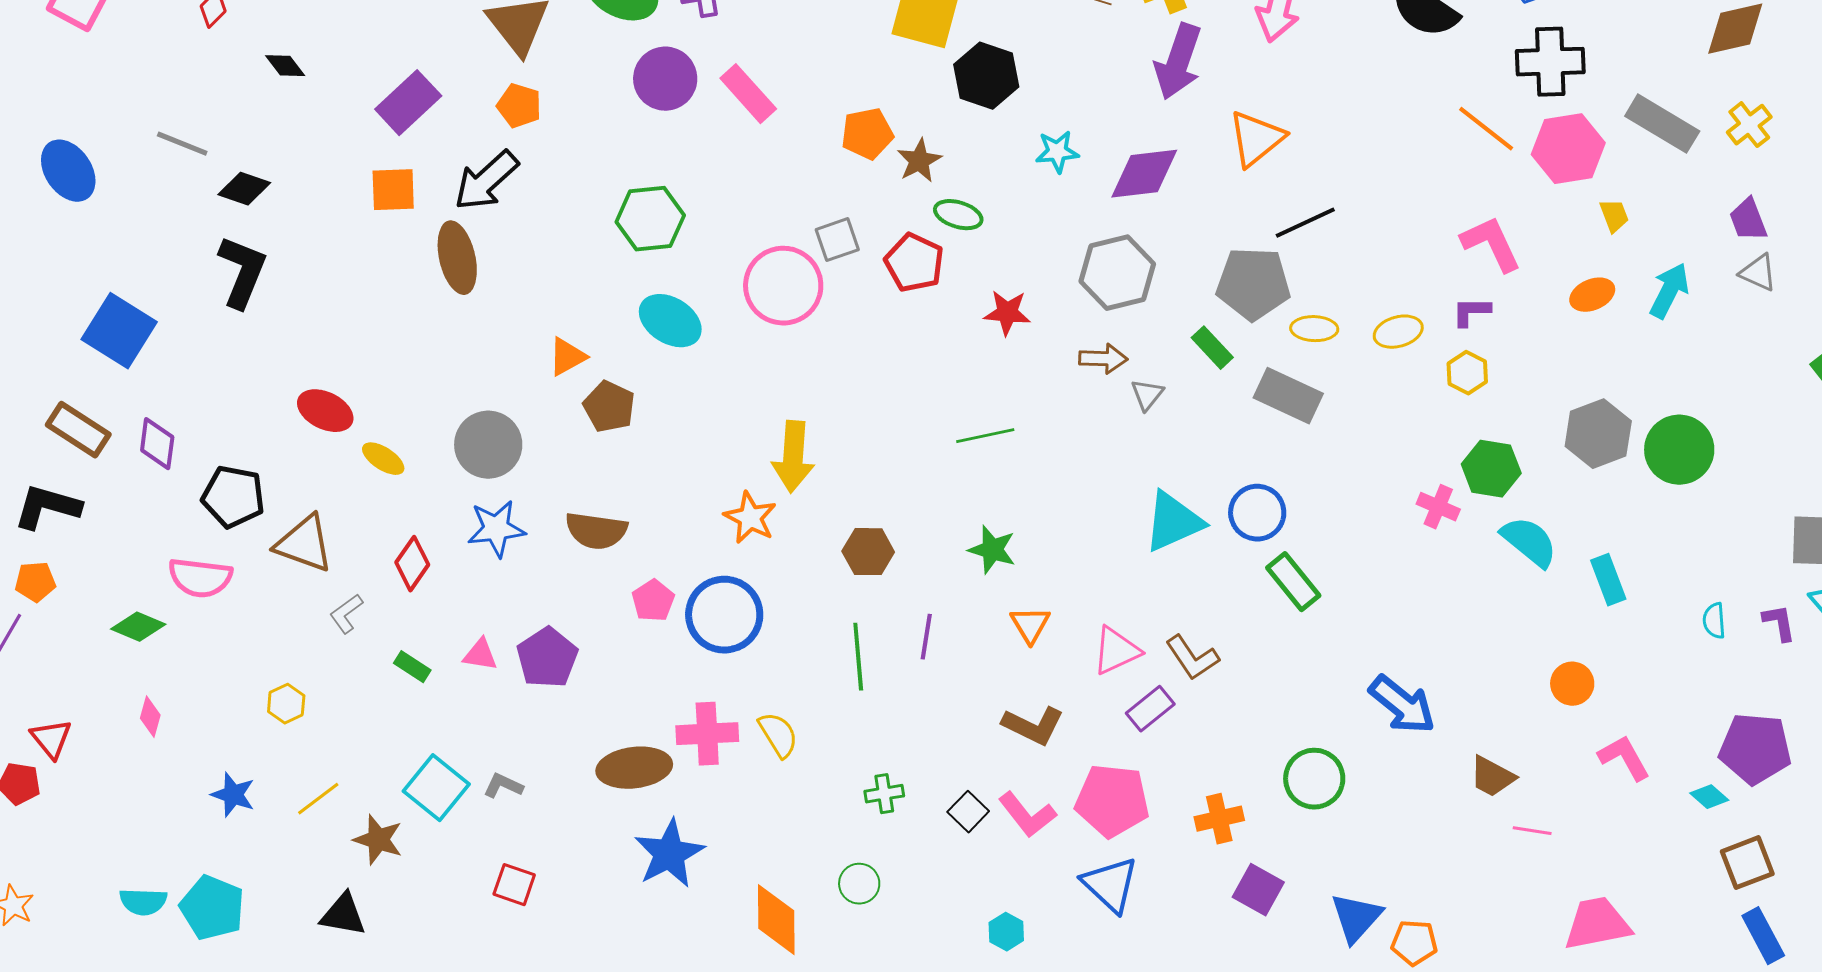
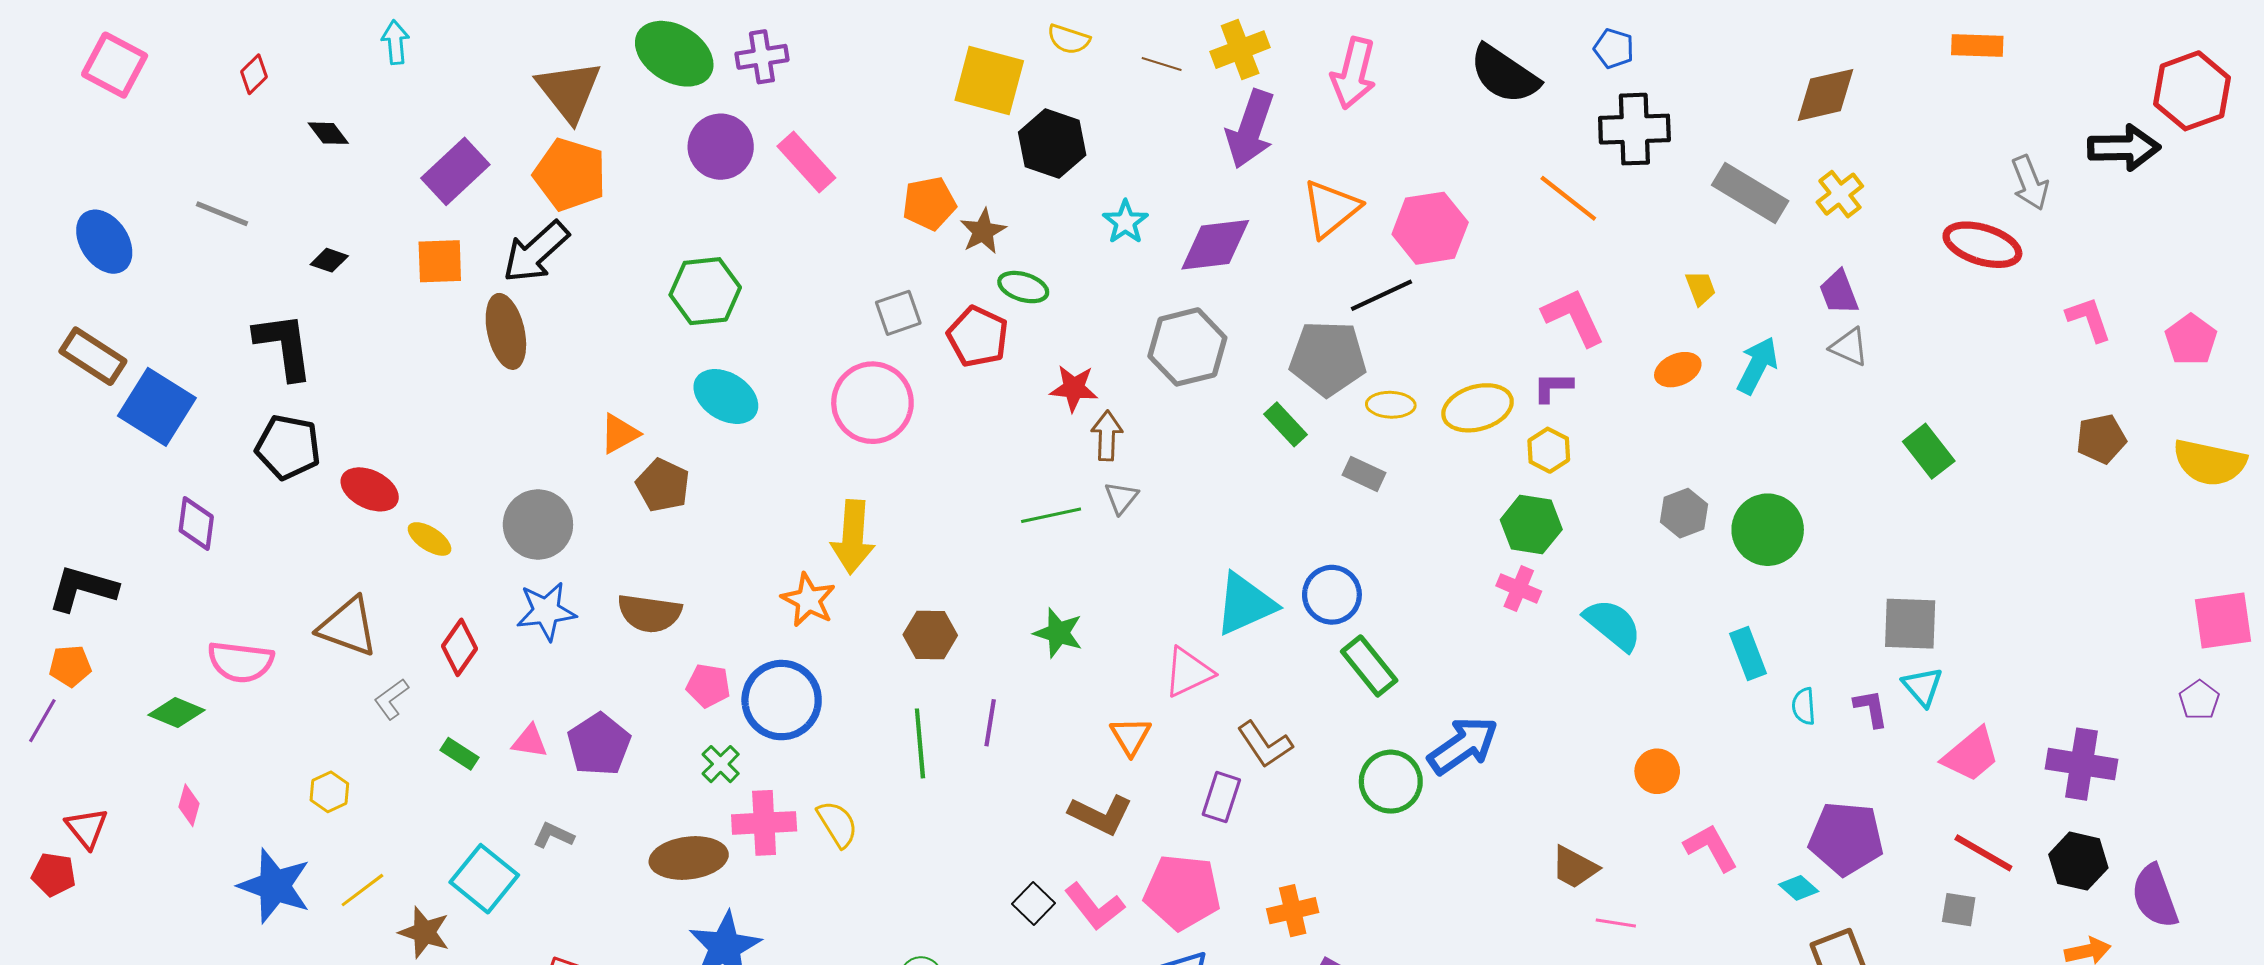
orange pentagon: (519, 106) -> (570, 174), size x1.6
pink hexagon: (1568, 149) -> (1430, 228), moved
cyan star: (1057, 152) -> (1125, 222), turned -30
black diamond: (244, 189) -> (329, 260), moved, size x0.7
black L-shape: (242, 272) -> (284, 346), turned -30
pink circle: (783, 286) -> (872, 403), moved
yellow ellipse: (1398, 332) -> (1478, 408), size x1.4
brown arrow: (1103, 359) -> (1107, 436), moved, turned -90
gray triangle: (1147, 395) -> (1121, 498), moved
gray rectangle: (1288, 396) -> (1364, 474), size x0.6
brown rectangle: (78, 430) -> (93, 356), moved
gray hexagon: (1598, 434) -> (1684, 513), size x0.7
green hexagon: (1491, 469) -> (1531, 525), moved
black pentagon: (233, 497) -> (288, 447), moved
cyan rectangle: (1608, 580) -> (1748, 654), moved
pink pentagon: (653, 601) -> (708, 686), turned -30
orange triangle: (1030, 625) -> (1131, 736), moved
pink triangle: (1116, 651) -> (1188, 672), moved
blue arrow: (1402, 705) -> (1463, 745), moved, turned -74
purple rectangle: (1150, 709) -> (1221, 797), turned -33
green circle: (1314, 779) -> (1391, 782), moved
gray L-shape: (503, 786) -> (553, 835), moved
green cross: (884, 794) -> (721, 764), moved, turned -36
blue star: (233, 795) -> (275, 886), size x1.6

